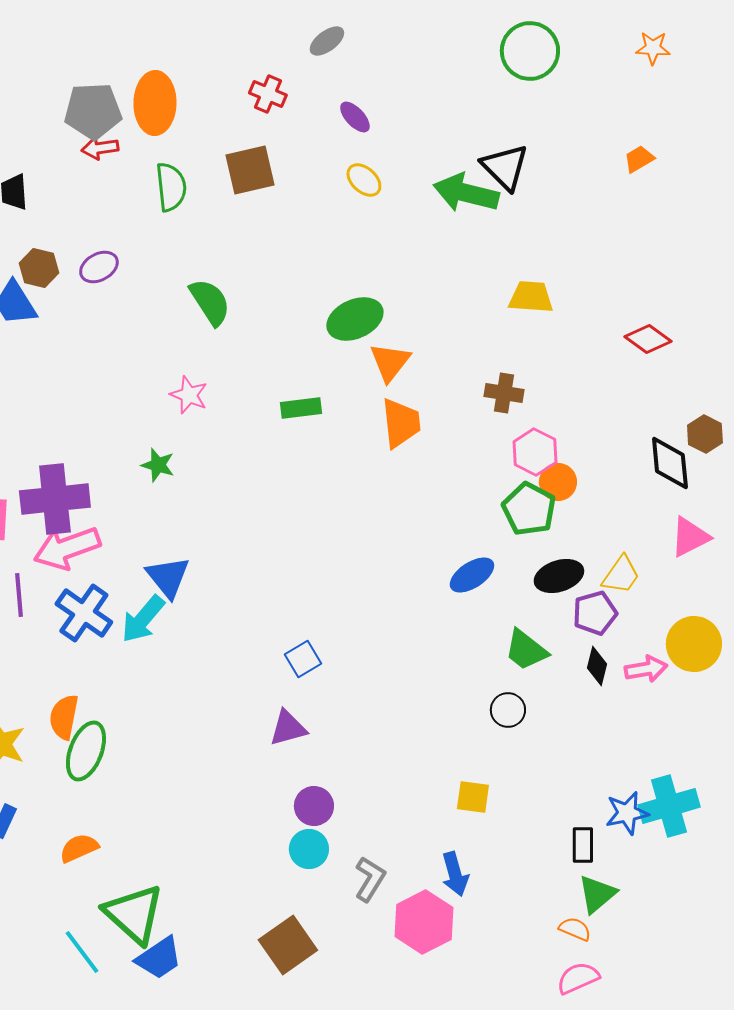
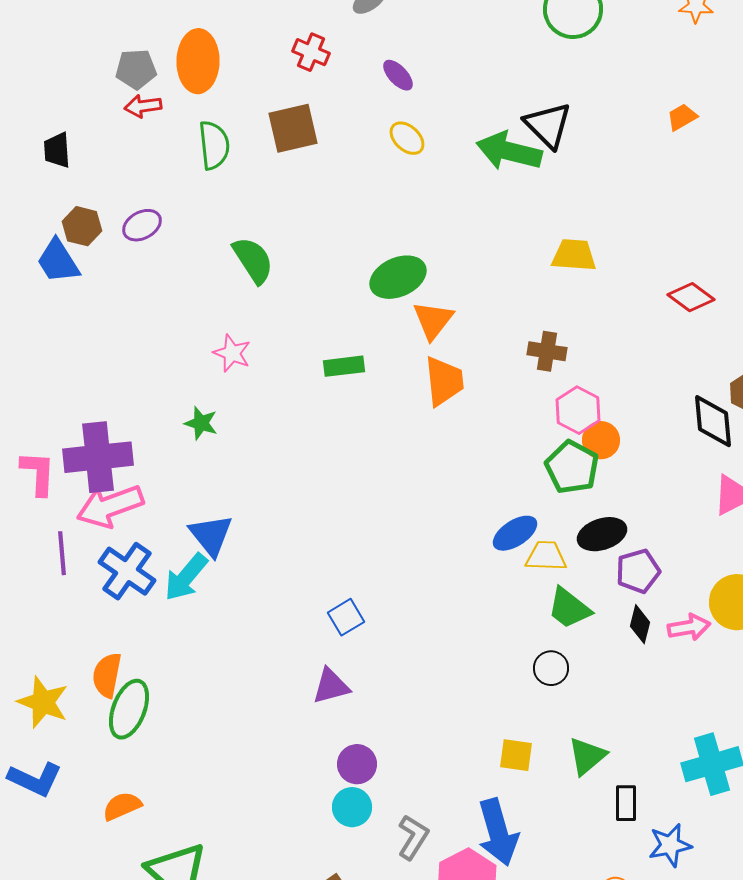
gray pentagon: (93, 111) -> (136, 69), size x0.7
yellow trapezoid: (621, 575) -> (546, 556), moved, turned -123
blue star: (627, 813) -> (670, 845), moved
blue arrow: (455, 874) -> (498, 832), size x1.5
green triangle: (597, 894) -> (587, 756), moved

